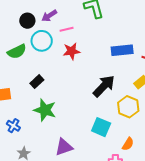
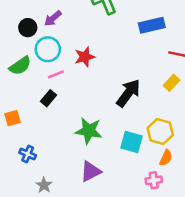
pink line: (67, 29) -> (56, 74), moved
blue rectangle: (122, 50) -> (152, 25), moved
yellow hexagon: (128, 107) -> (160, 132), moved
green star: (45, 110) -> (89, 131), moved

